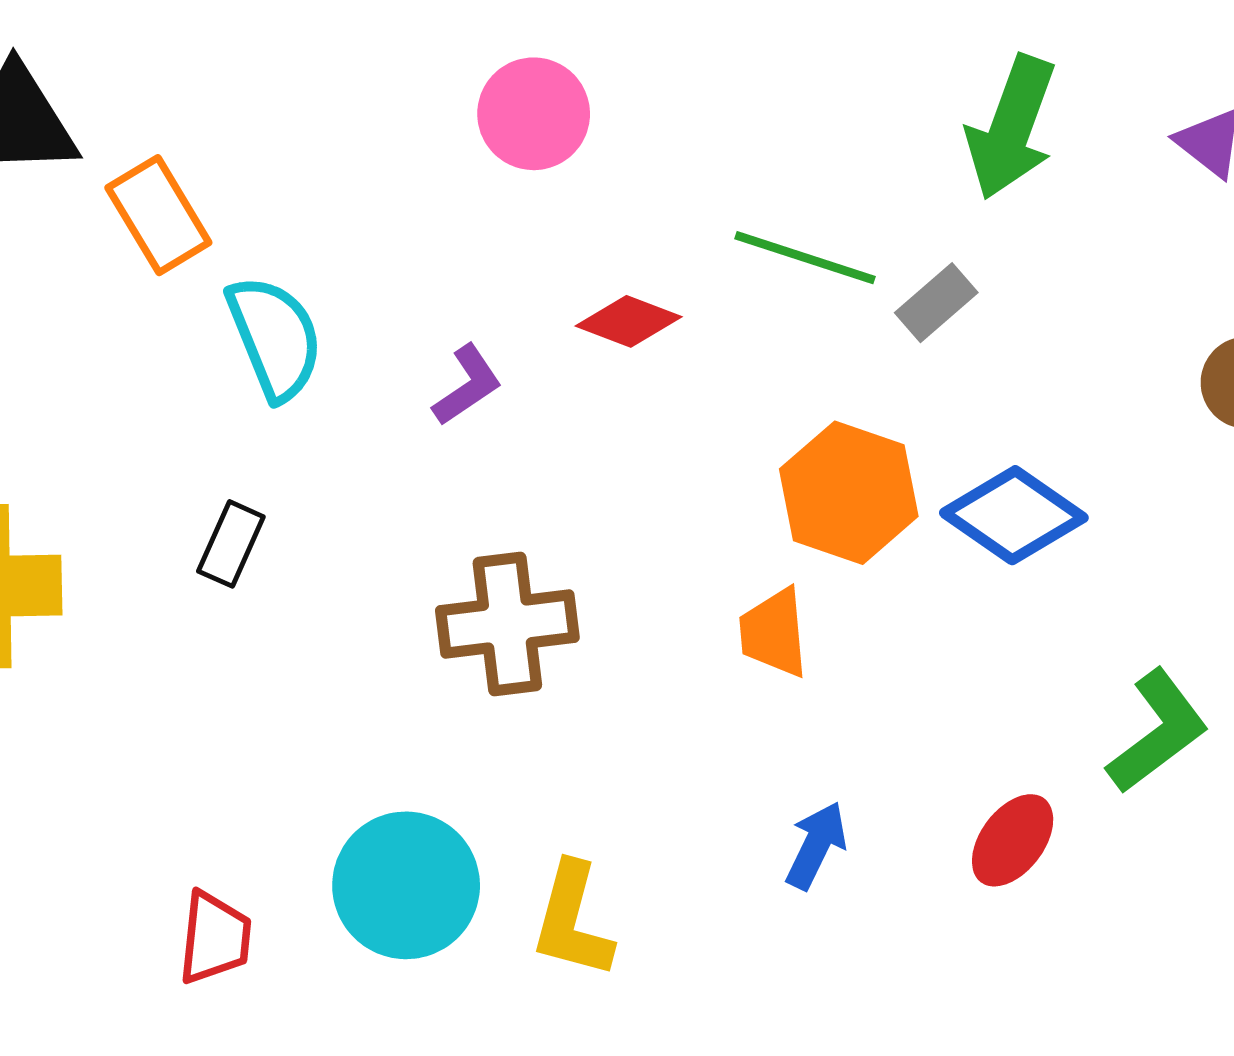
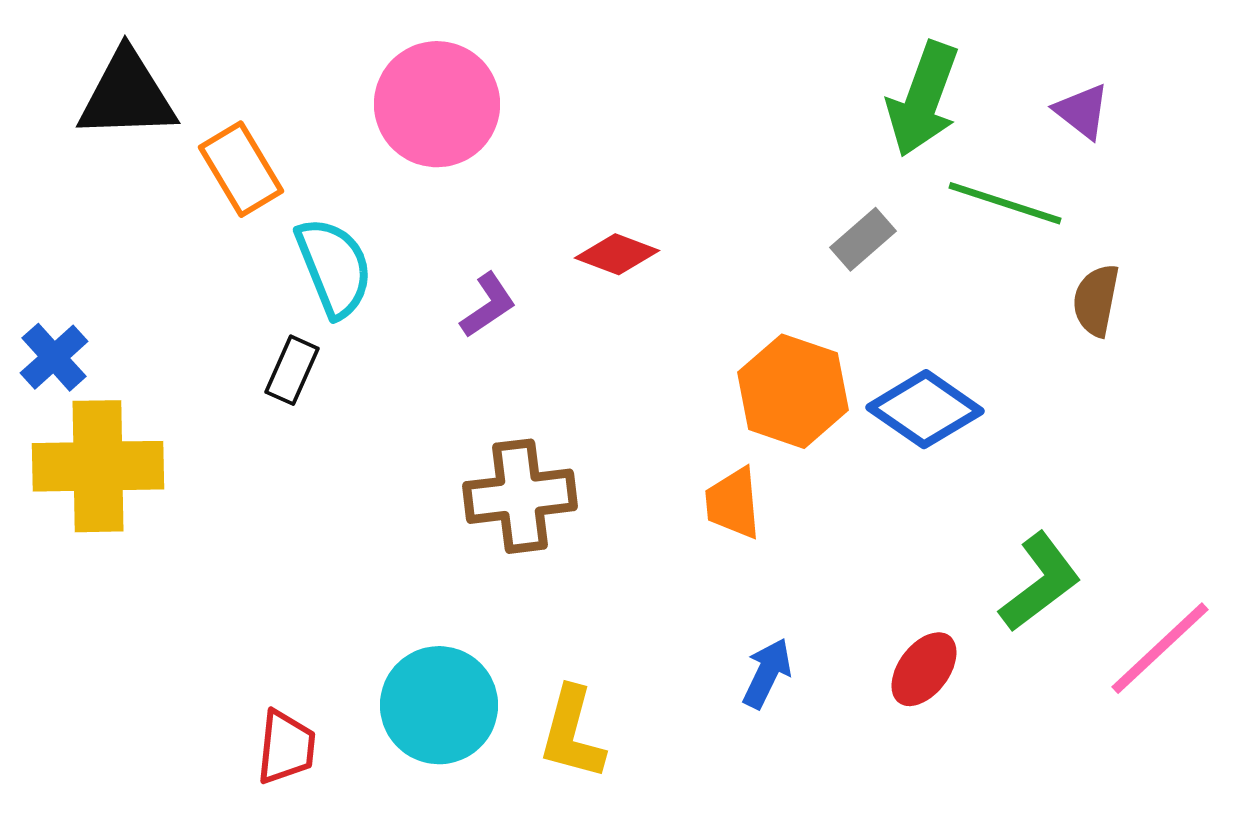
pink circle: (534, 114) -> (437, 104), moved, size x1.4
green line: (805, 258) -> (1005, 203), moved
black rectangle: (231, 544) -> (292, 370), moved

